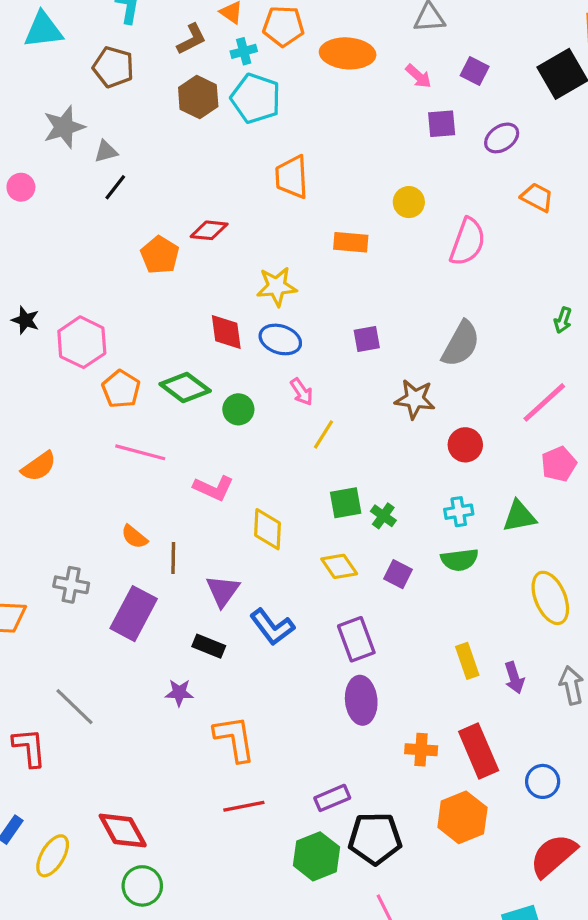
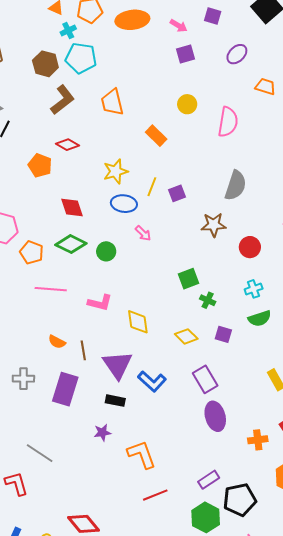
brown L-shape: (192, 39) -> (62, 100), moved, size x1.4
purple square: (442, 124) -> (185, 54), moved
red diamond: (209, 230) -> (68, 145), turned 35
orange rectangle: (351, 242) -> (156, 136), turned 50
red diamond: (226, 332) -> (72, 208), moved
yellow line: (323, 434) -> (152, 187), moved
green square: (346, 503) -> (189, 279), moved
purple triangle: (223, 591) -> (117, 365), size x1.4

